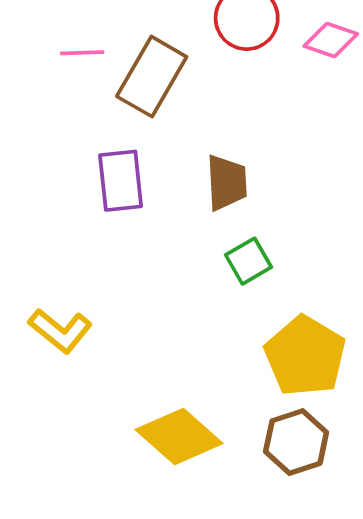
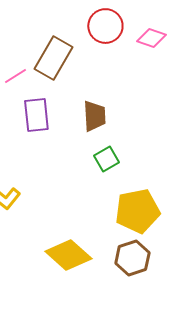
pink line: (82, 53) -> (15, 76), moved, turned -30
yellow pentagon: (305, 356) -> (137, 211), turned 30

